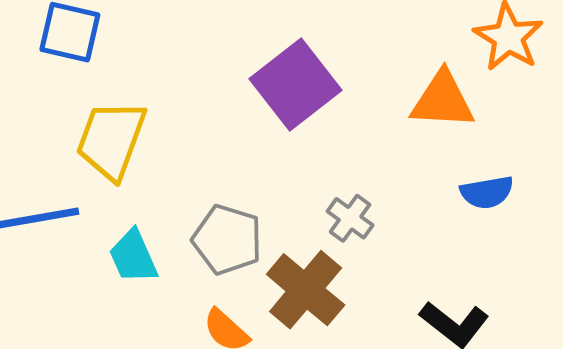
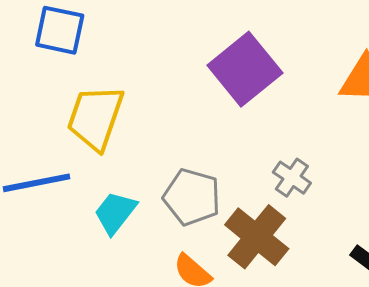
cyan trapezoid: (133, 257) -> (115, 213), turned 63

